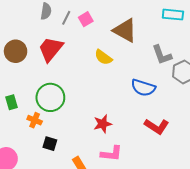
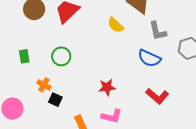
gray L-shape: (162, 55) -> (158, 31), moved
green circle: (50, 97) -> (61, 56), size x0.7
orange cross: (35, 120) -> (44, 85), moved

